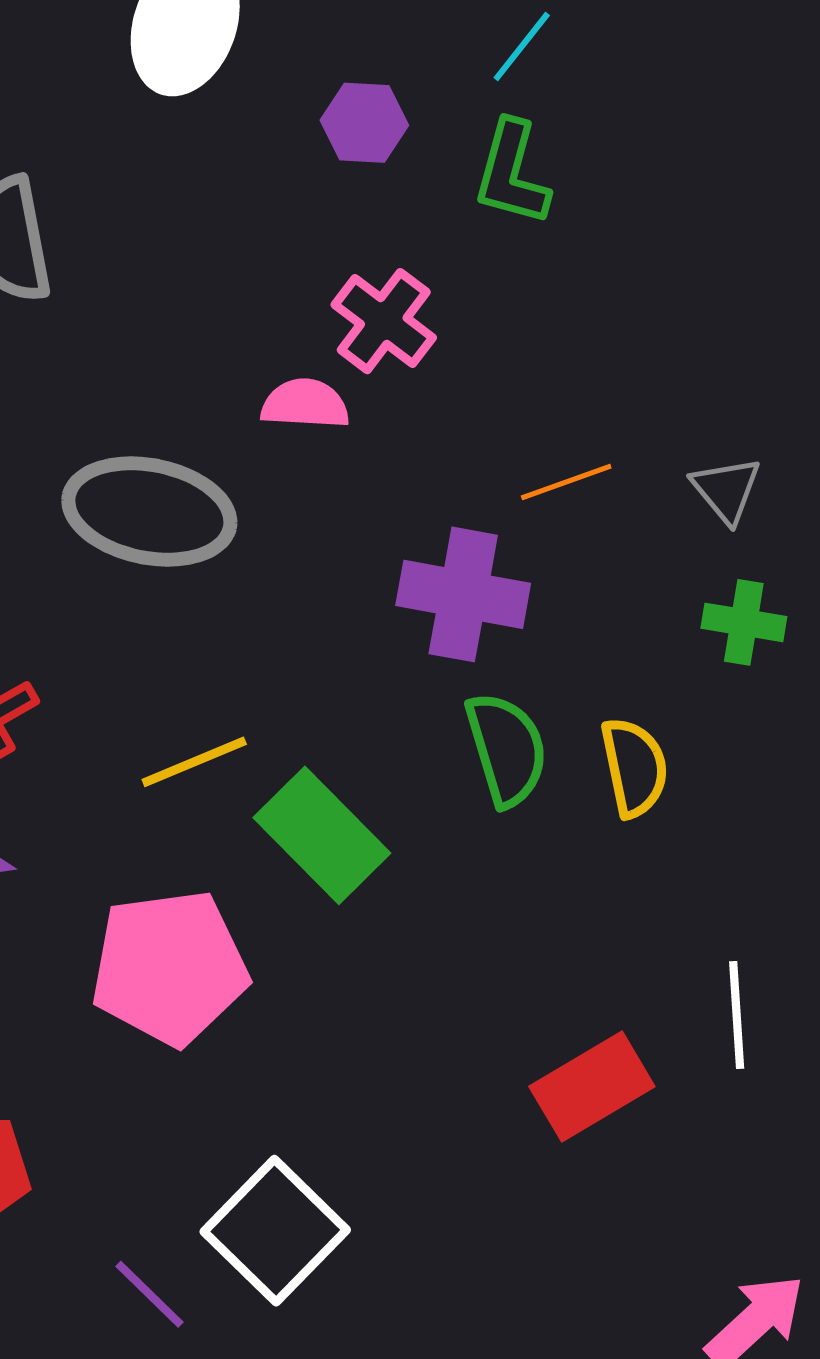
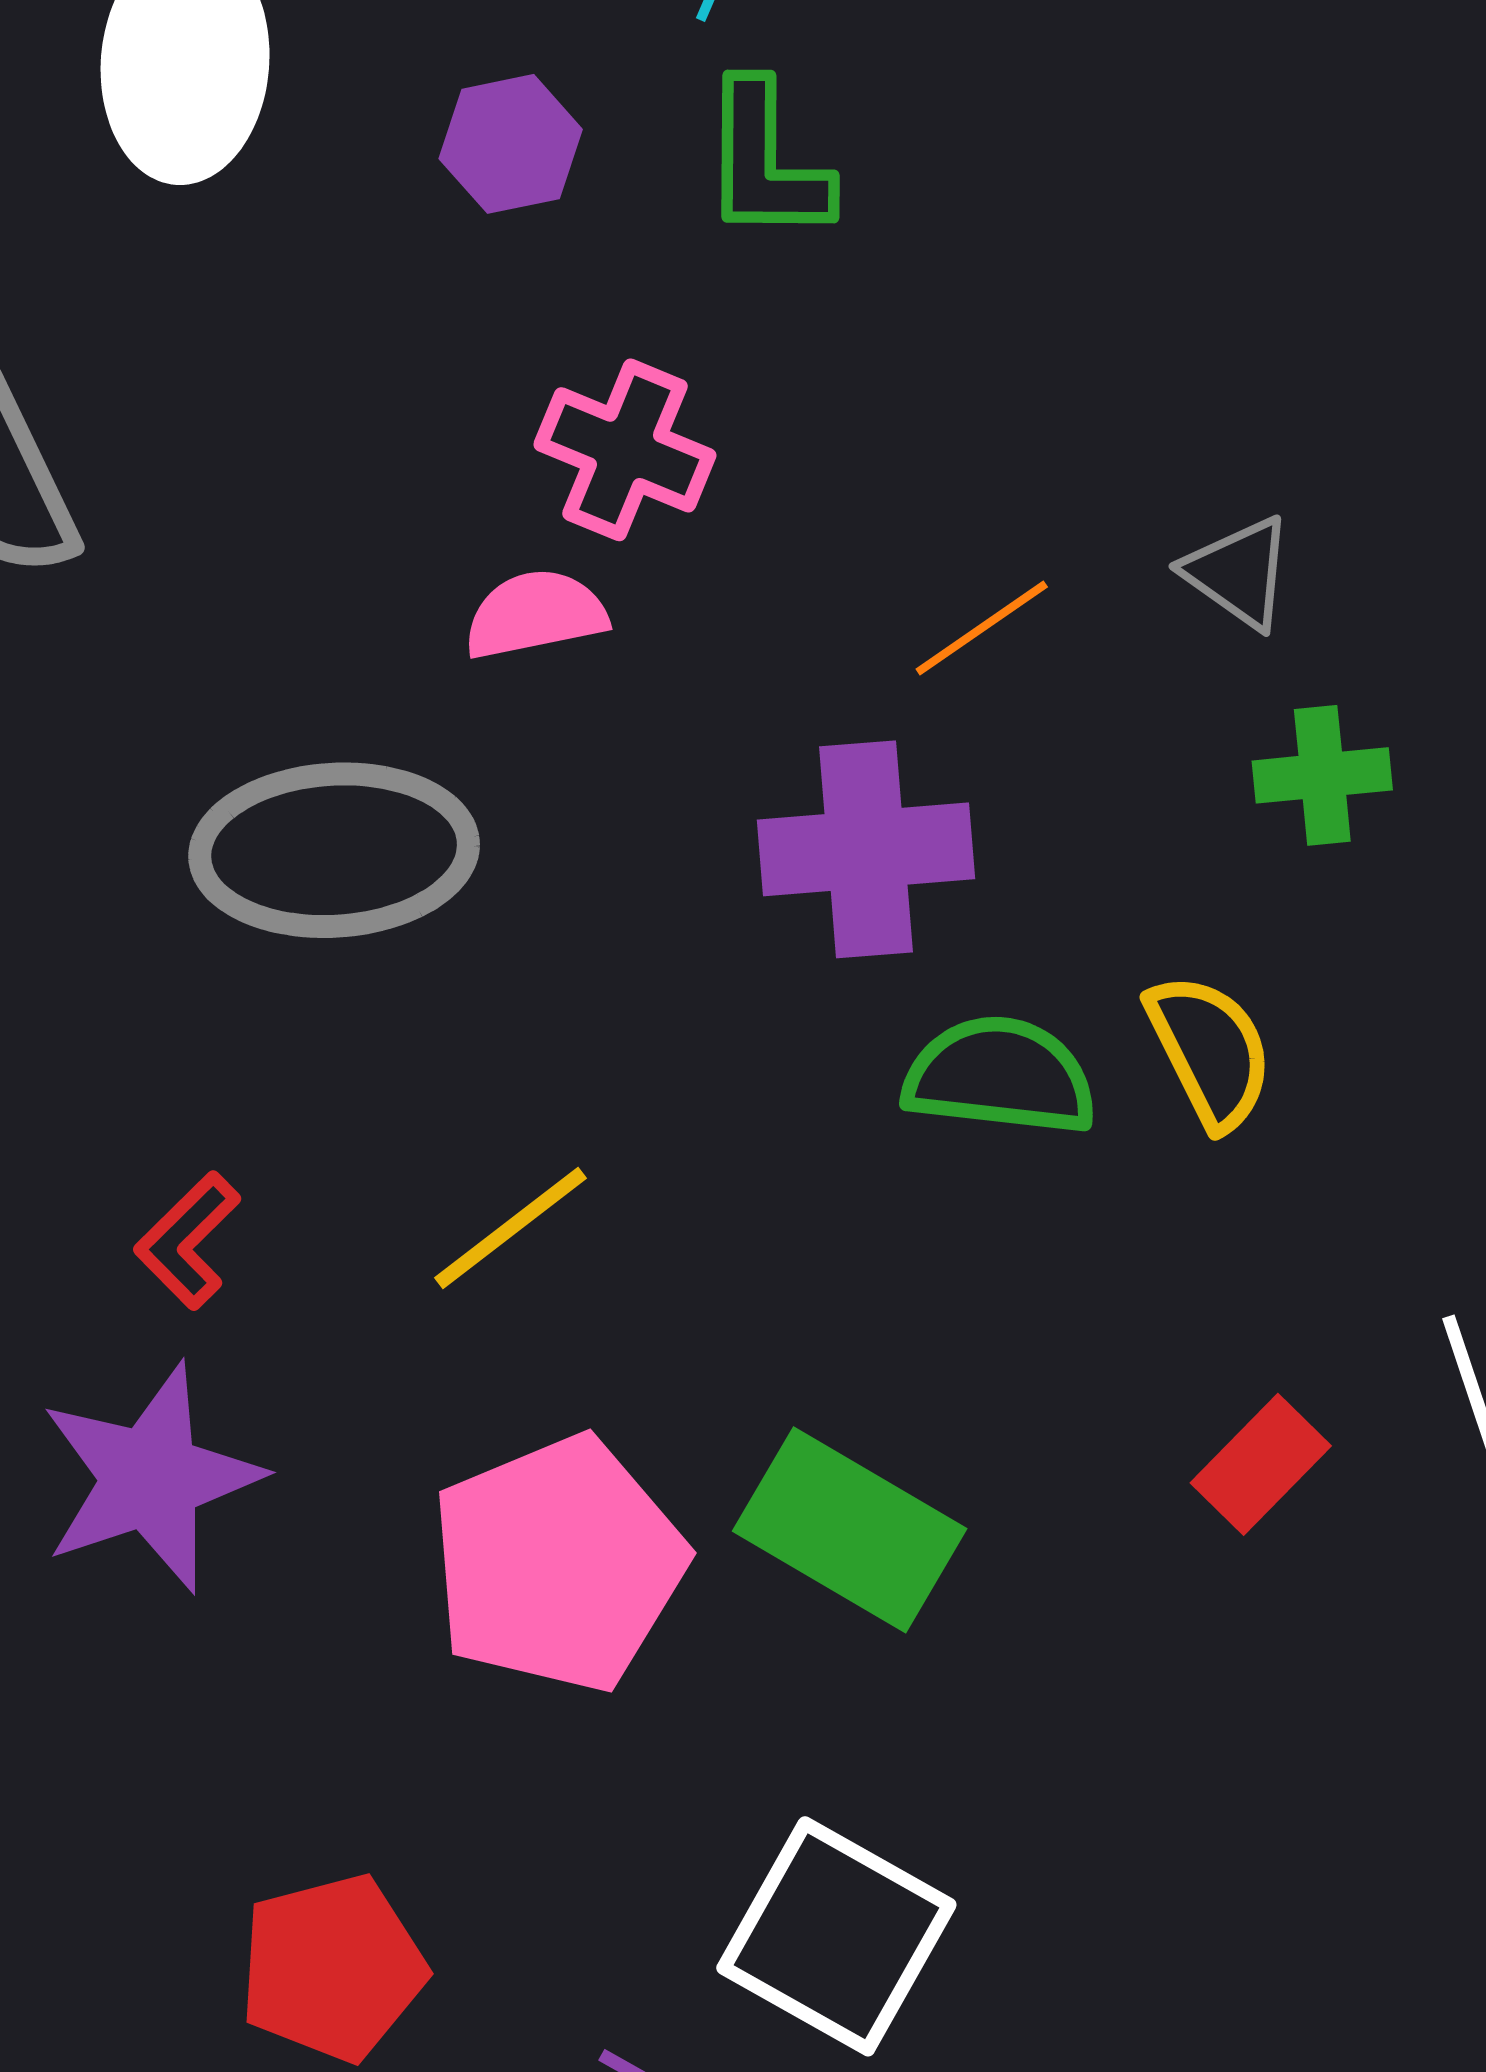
green semicircle: (506, 749) -> (1000, 1076), turned -52
green rectangle: (322, 835) -> (850, 1530), moved
red rectangle: (592, 1087) -> (1261, 1464), moved, size x0.7

